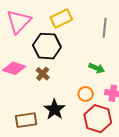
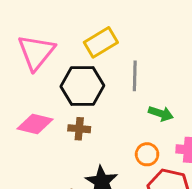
gray line: (105, 28) -> (135, 76), moved
brown cross: (43, 74) -> (79, 129), turned -32

